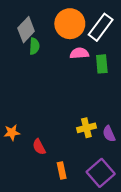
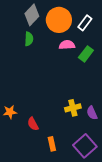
white rectangle: (101, 27) -> (85, 23), size x0.7
gray diamond: (26, 30) -> (32, 15), moved
green rectangle: (102, 64) -> (86, 54), turned 42

